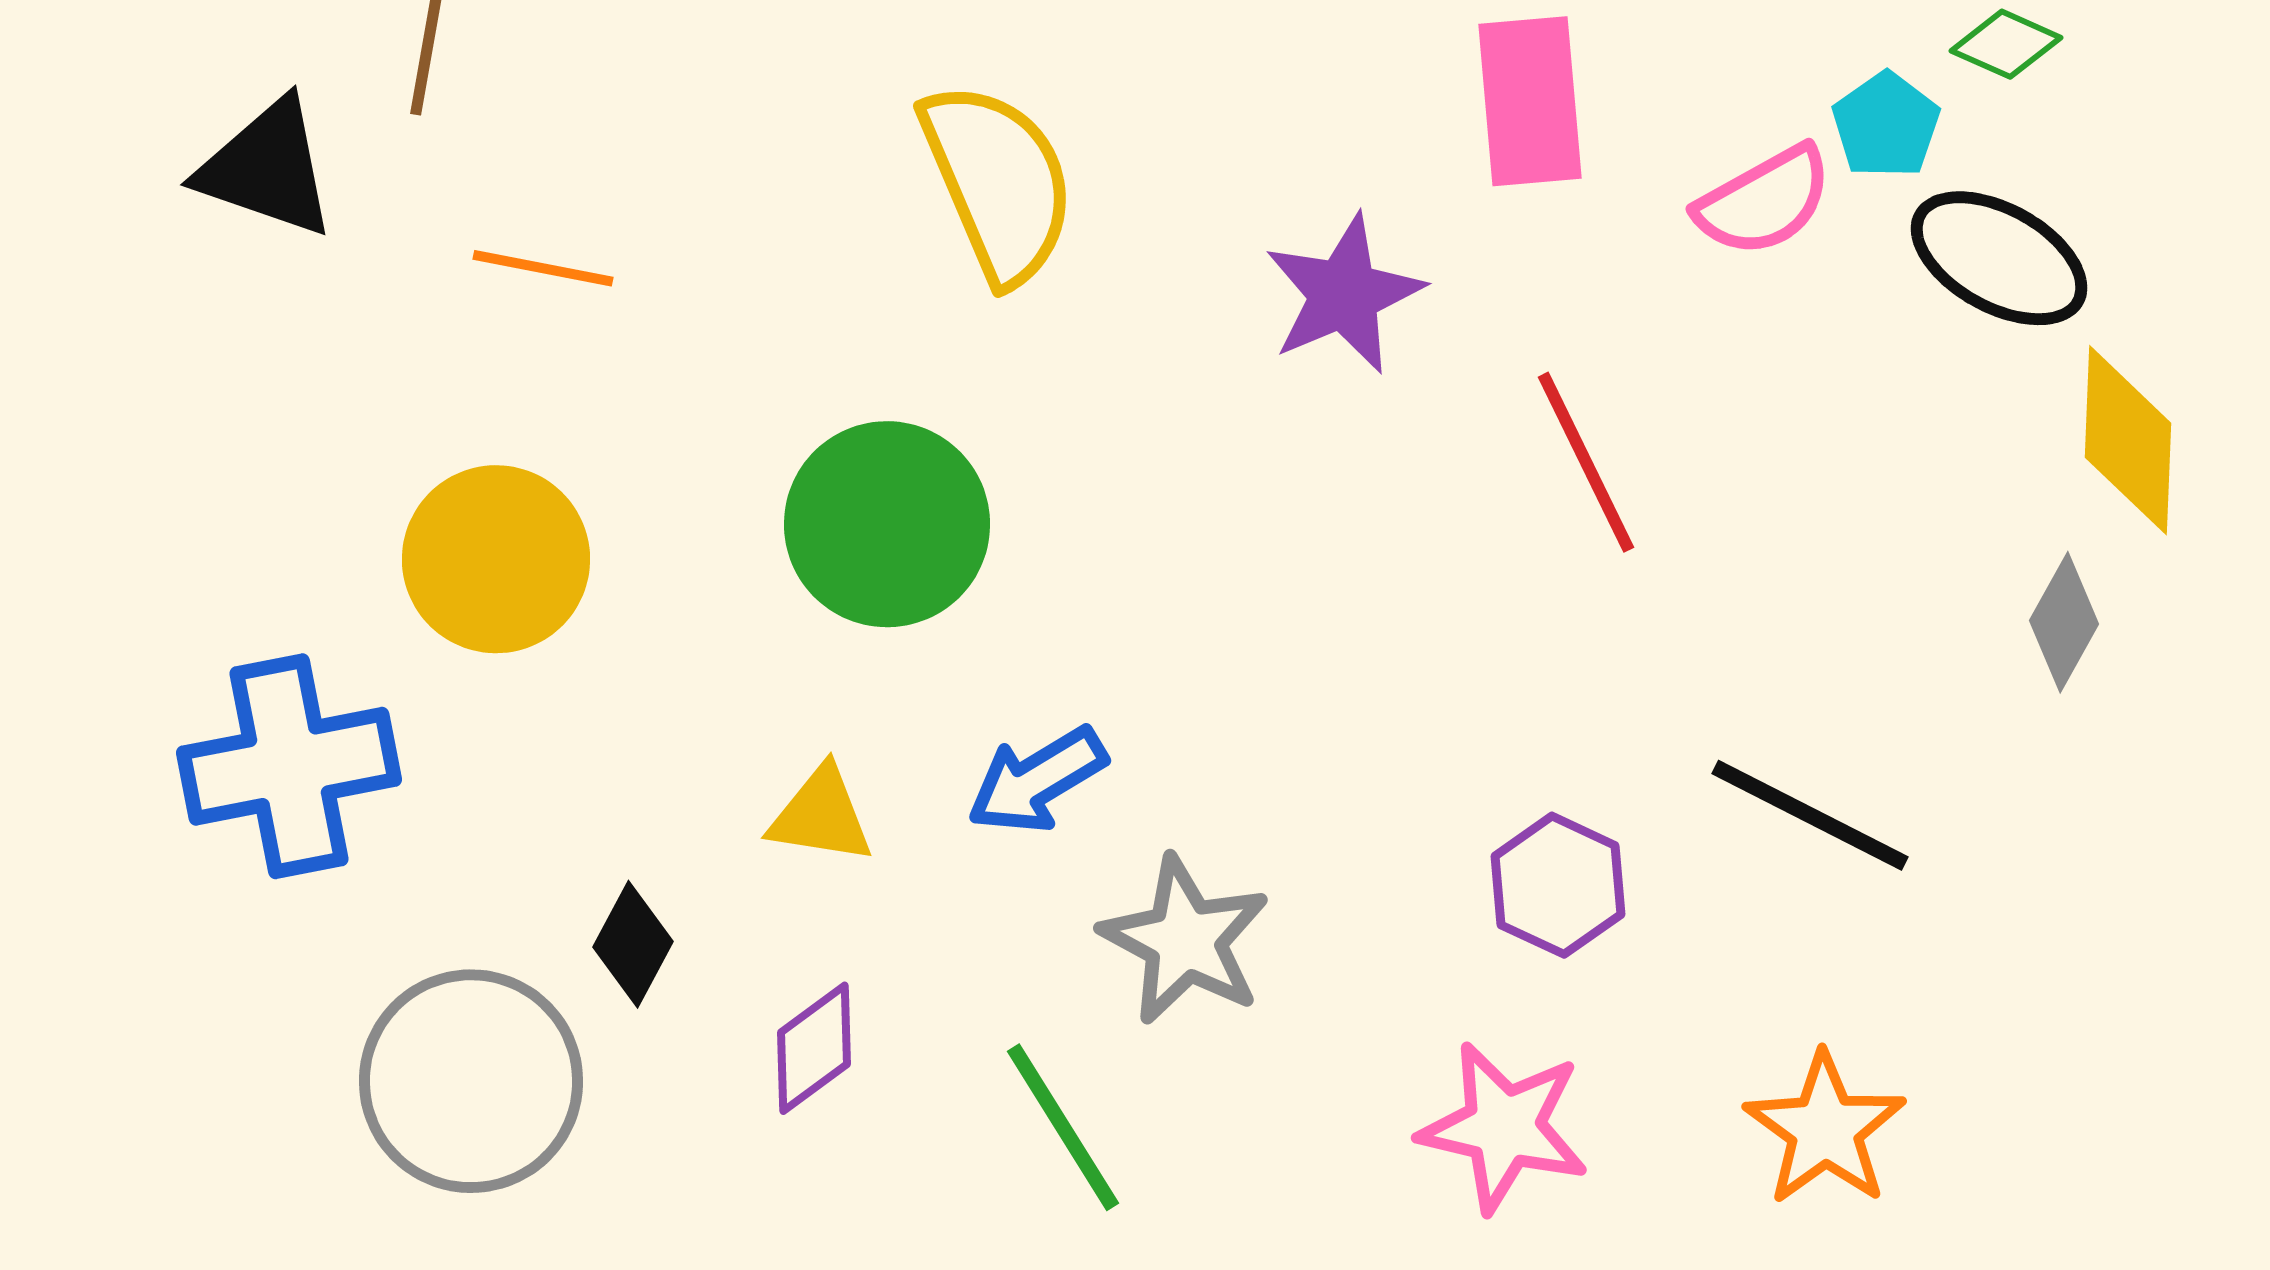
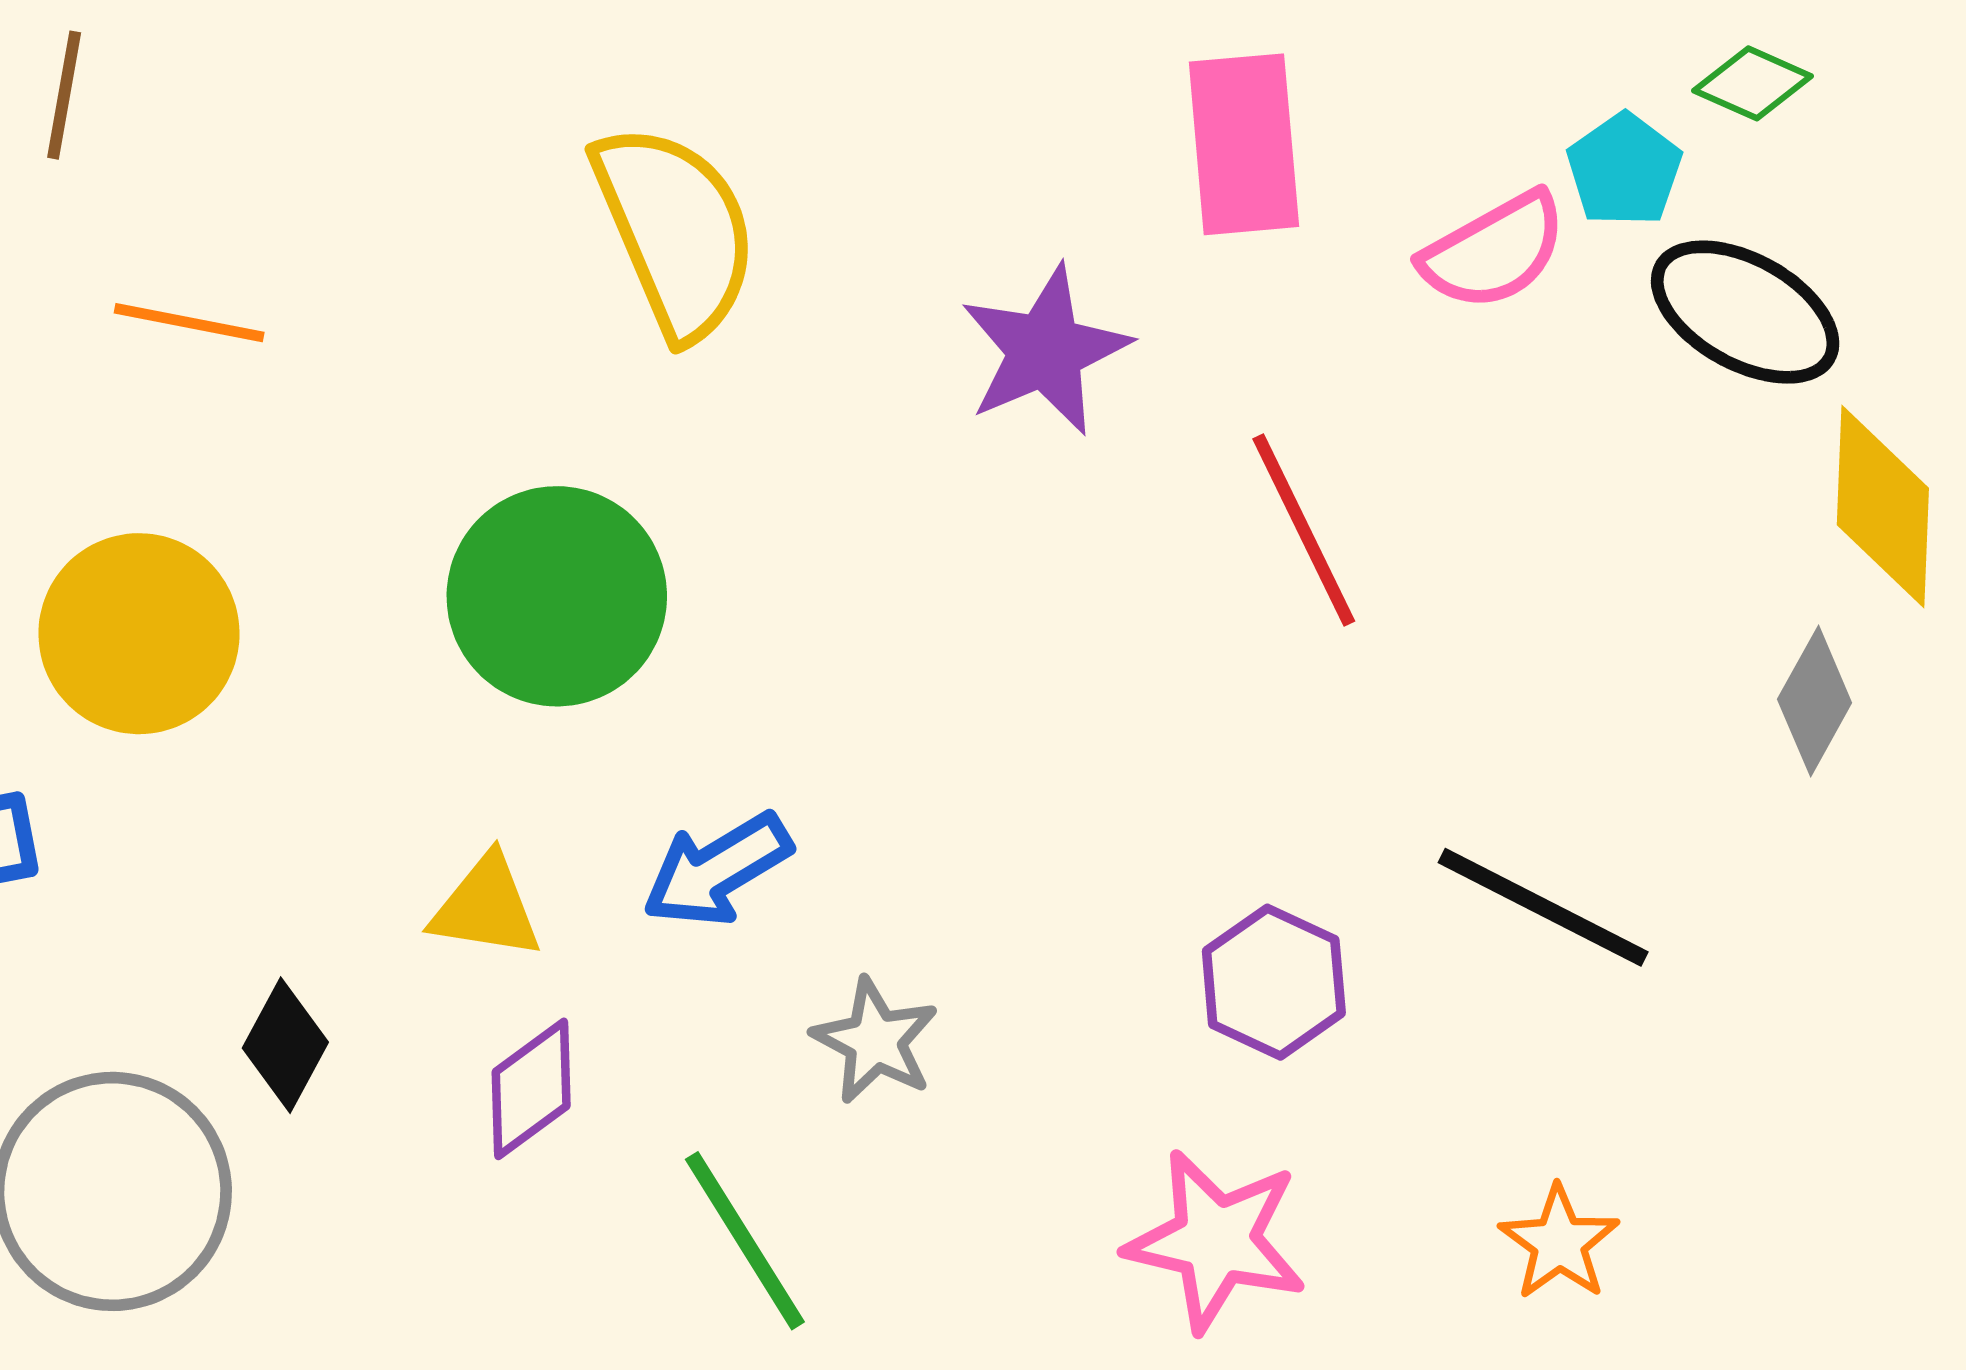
gray star: (1185, 940) -> (875, 1041), size x0.7
purple diamond: (814, 1048) -> (531, 1089), moved
orange star: (1825, 1129) -> (1559, 1243), size x0.7

